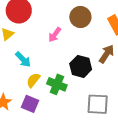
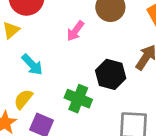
yellow semicircle: (33, 80) -> (23, 99), moved

